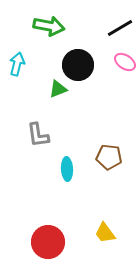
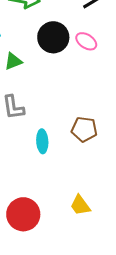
pink ellipse: (125, 62) -> (86, 41), moved
green triangle: (58, 89) -> (13, 61), moved

